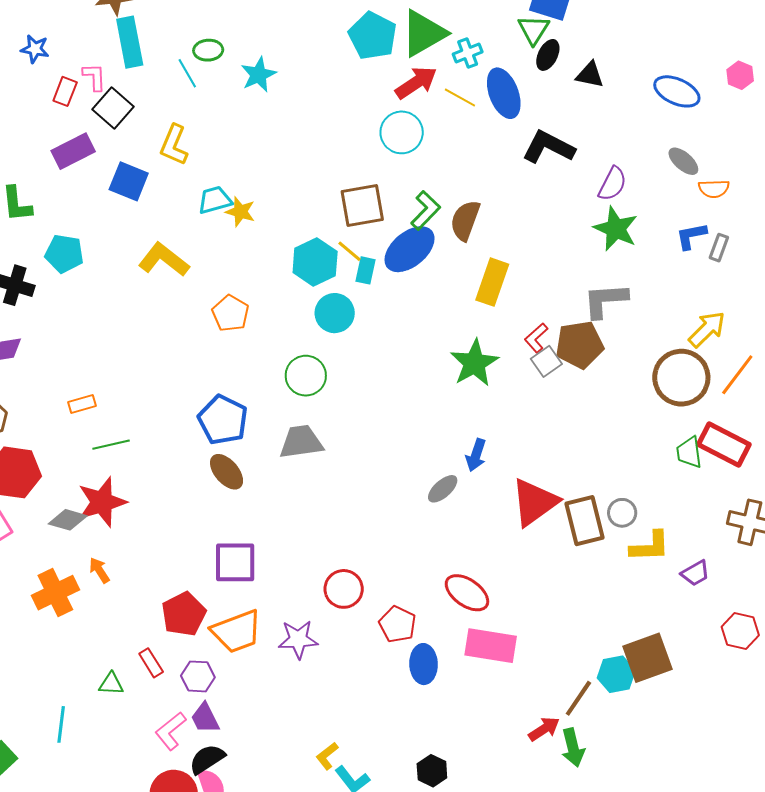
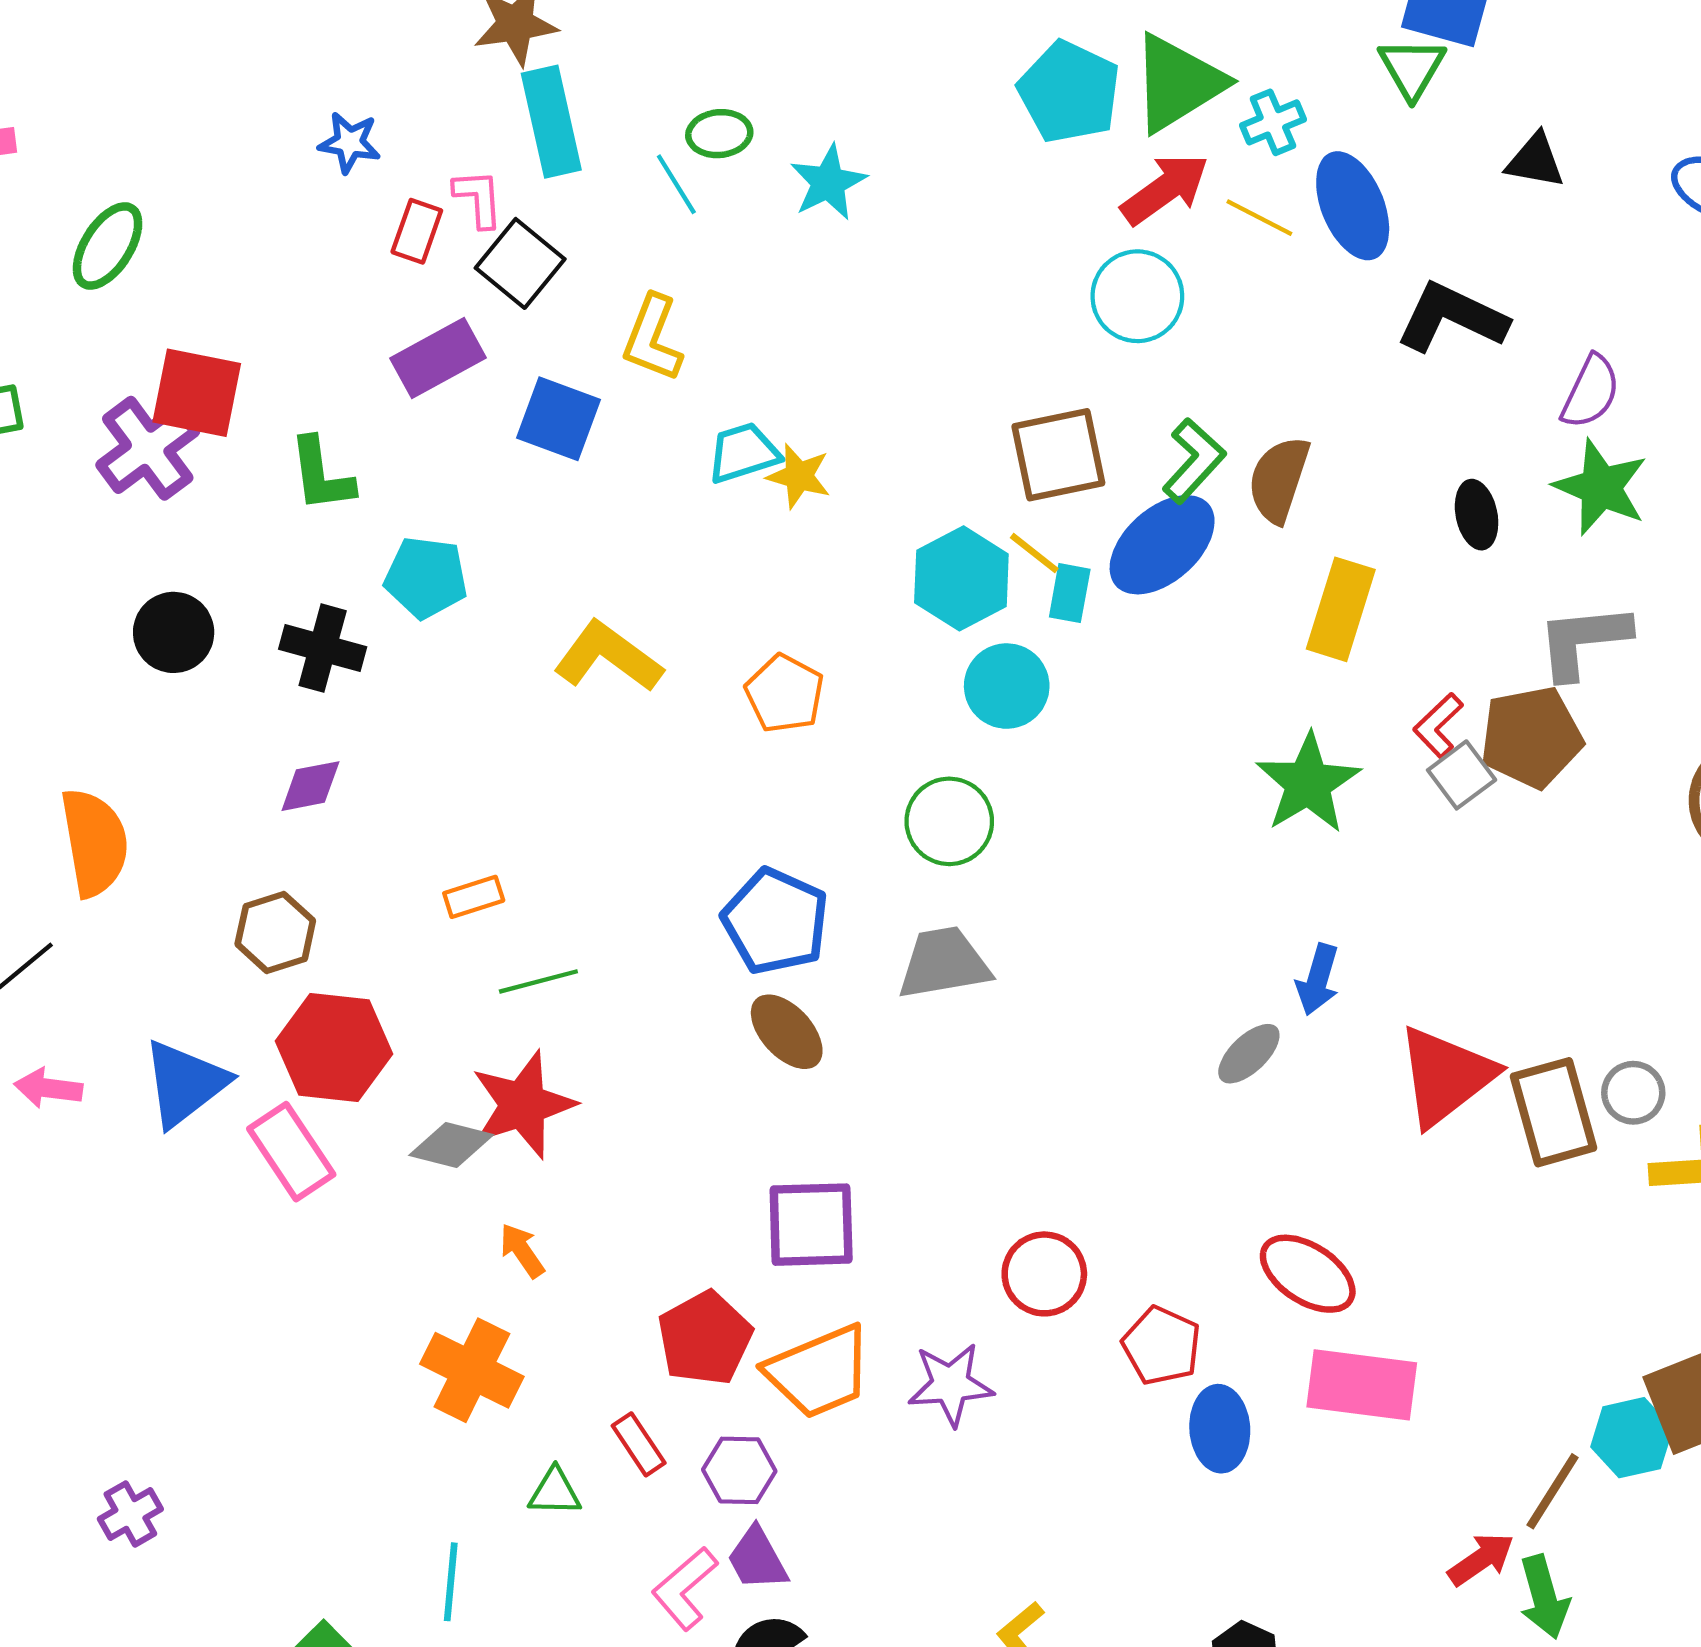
black ellipse: (548, 55) -> (1477, 515), moved, turned -36
yellow L-shape: (164, 260) -> (608, 657), moved
orange cross: (55, 593) -> (472, 1370), moved, turned -36

